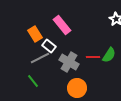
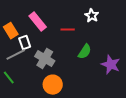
white rectangle: (49, 46) -> (25, 43), turned 32
red line: (93, 57) -> (68, 30), moved

